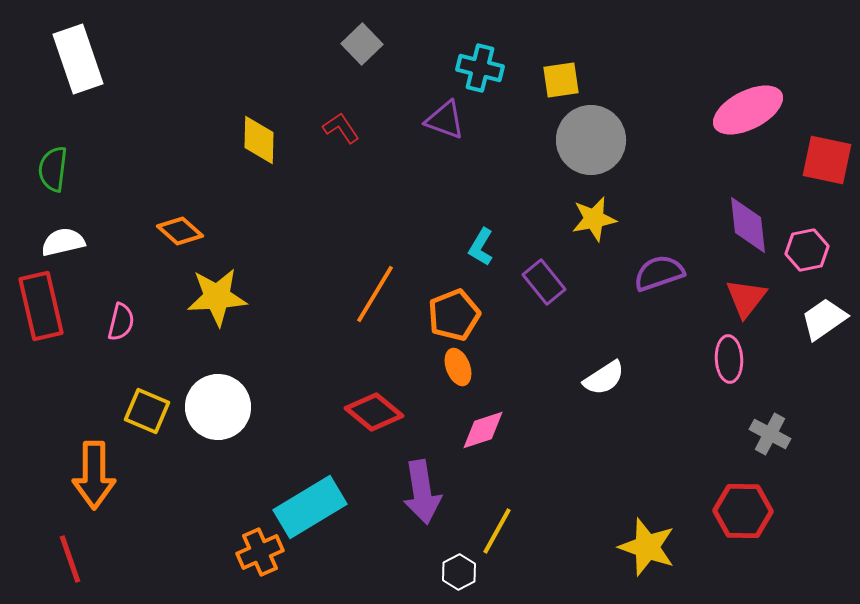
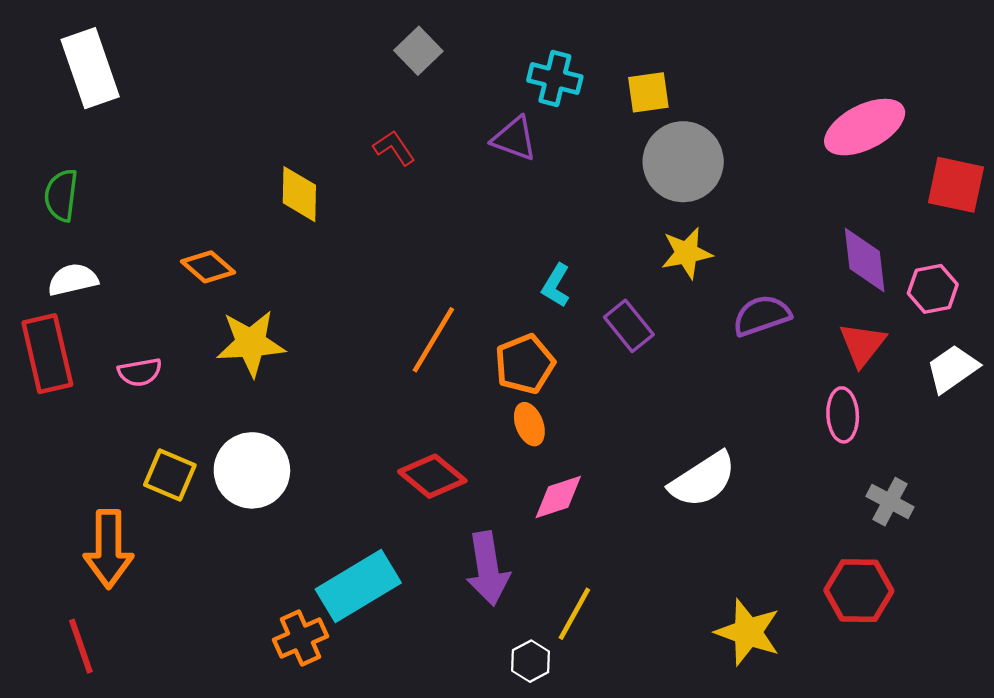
yellow diamond: (259, 140) -> (299, 194), moved
pink semicircle: (121, 322) -> (140, 372), turned 66
white semicircle: (604, 378) -> (703, 480), moved, size x1.4

